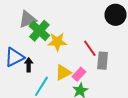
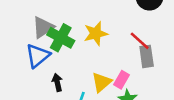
yellow star: (57, 42) -> (96, 34), moved
red line: (90, 48) -> (140, 41), moved
blue triangle: (14, 57) -> (38, 56), moved

